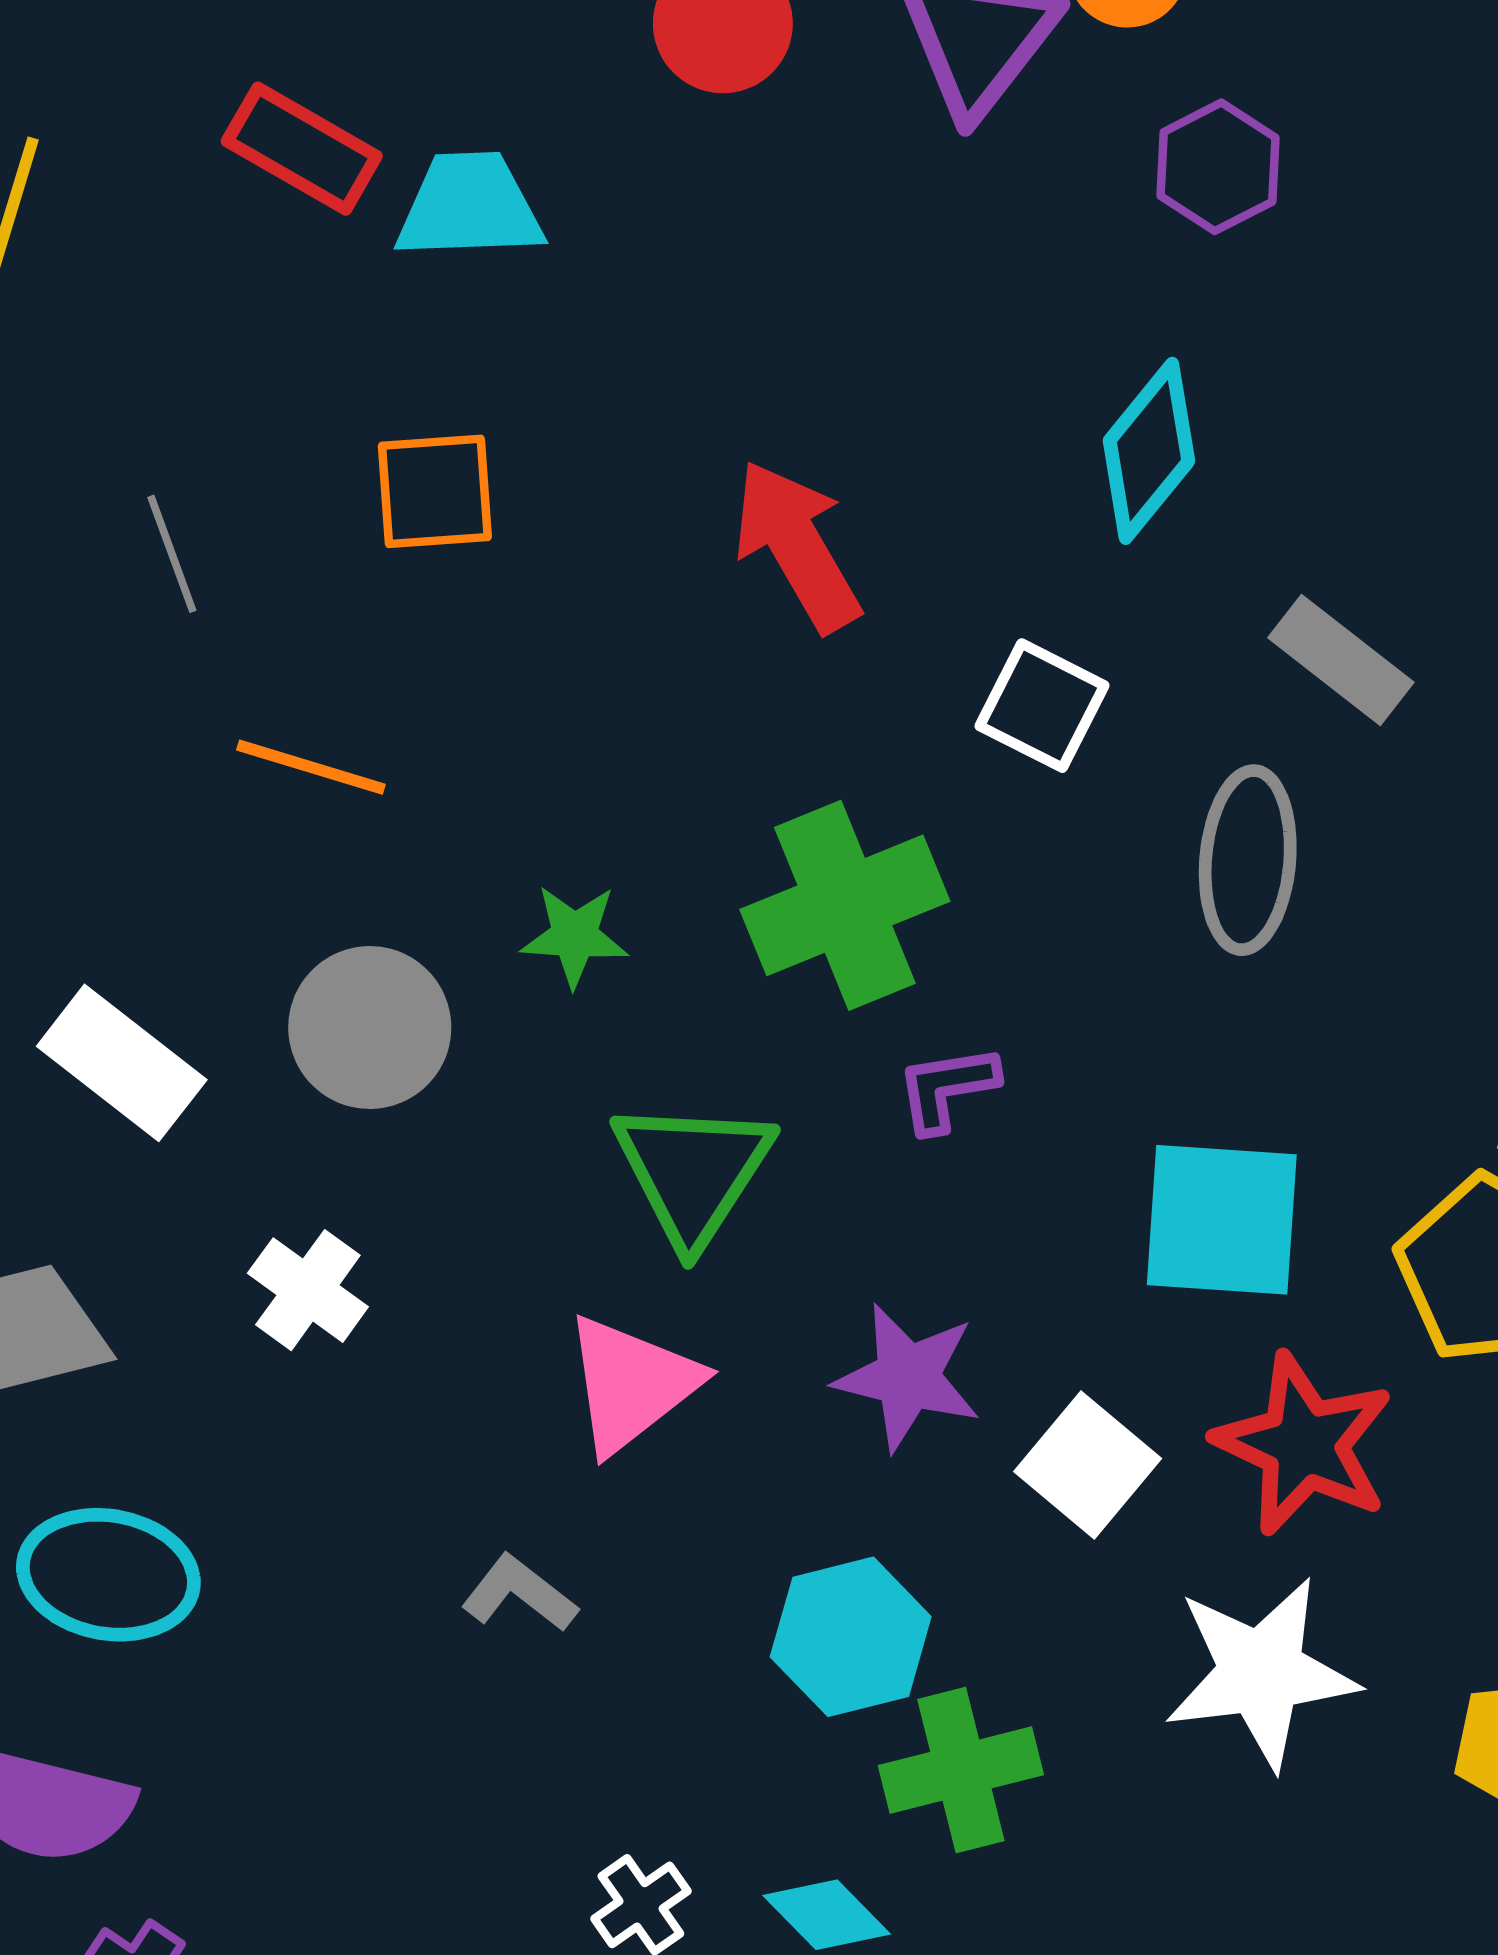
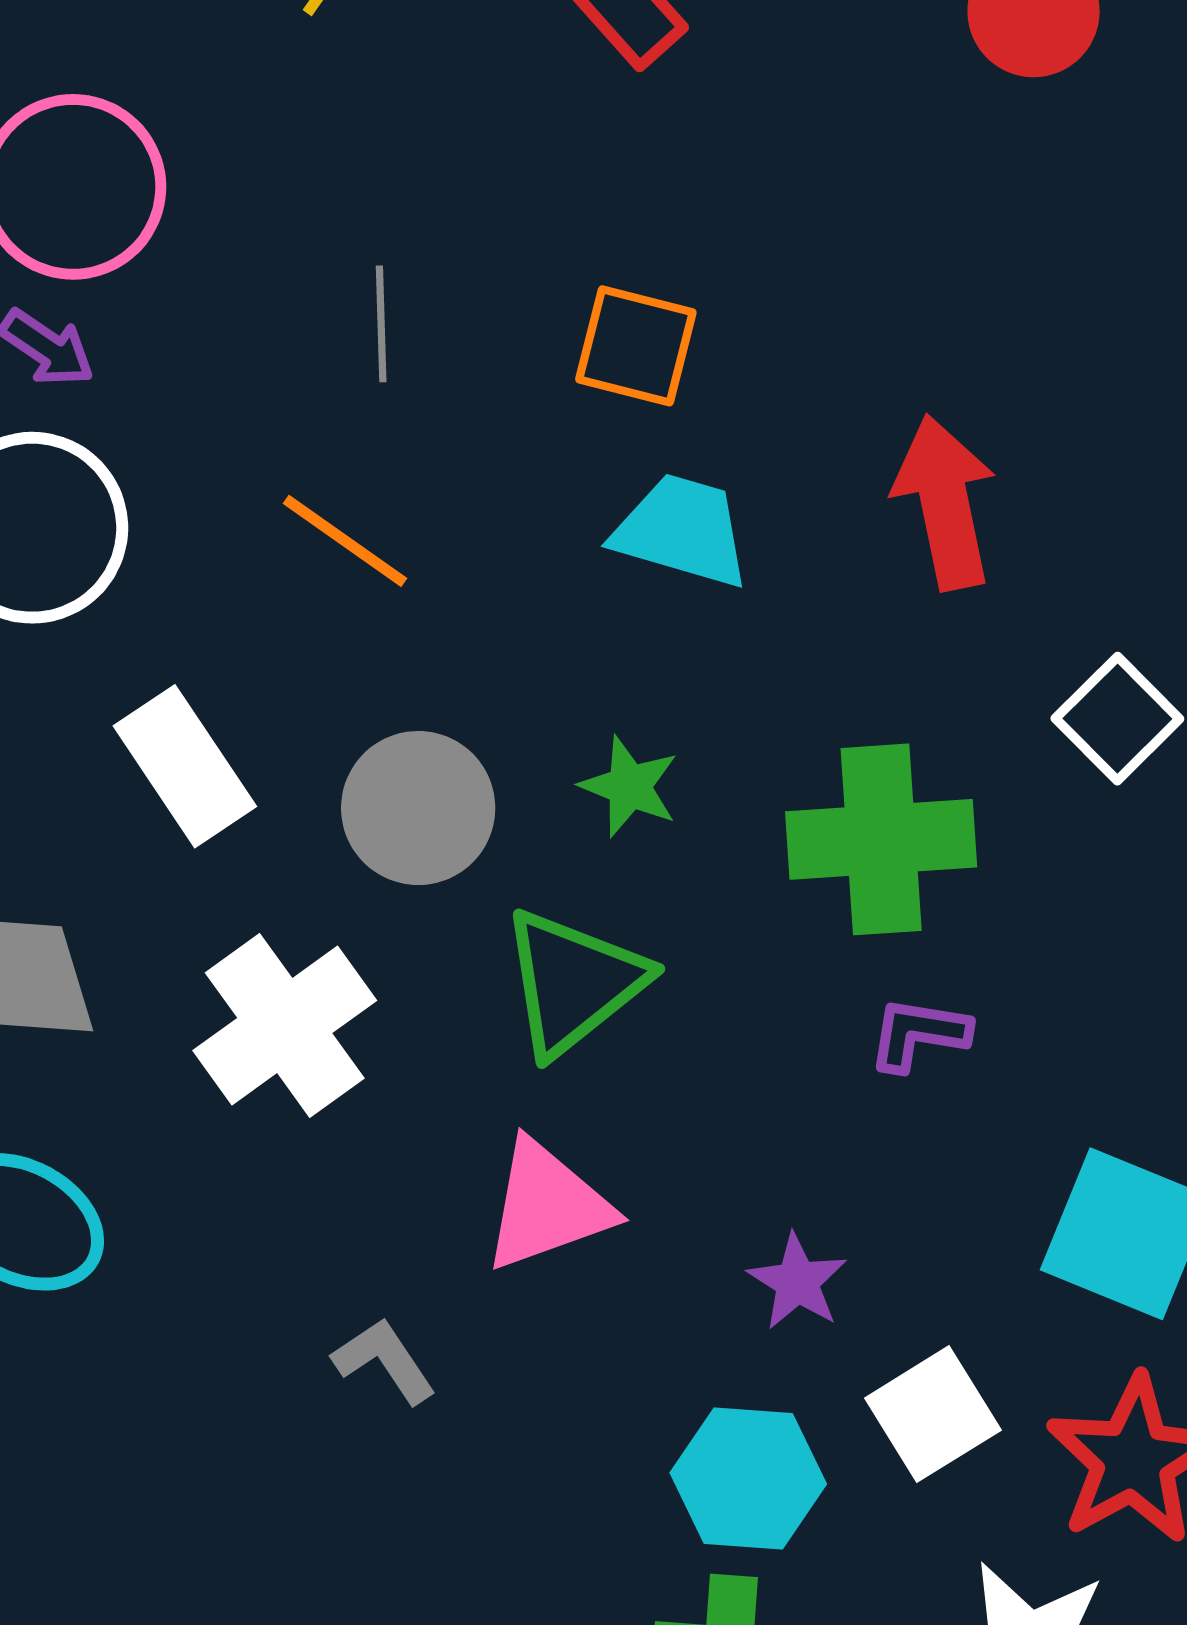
cyan trapezoid: (470, 206) -> (682, 531), moved
orange line: (311, 767) -> (345, 541), moved
green triangle: (693, 1172) -> (573, 982), moved
white cross: (308, 1290) -> (285, 1025), size x1.6
purple star: (908, 1377) -> (797, 1282), size x0.7
cyan hexagon: (851, 1637) -> (748, 1478), moved

